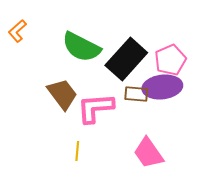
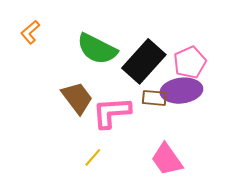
yellow line: (77, 151) -> (93, 157), turned 36

